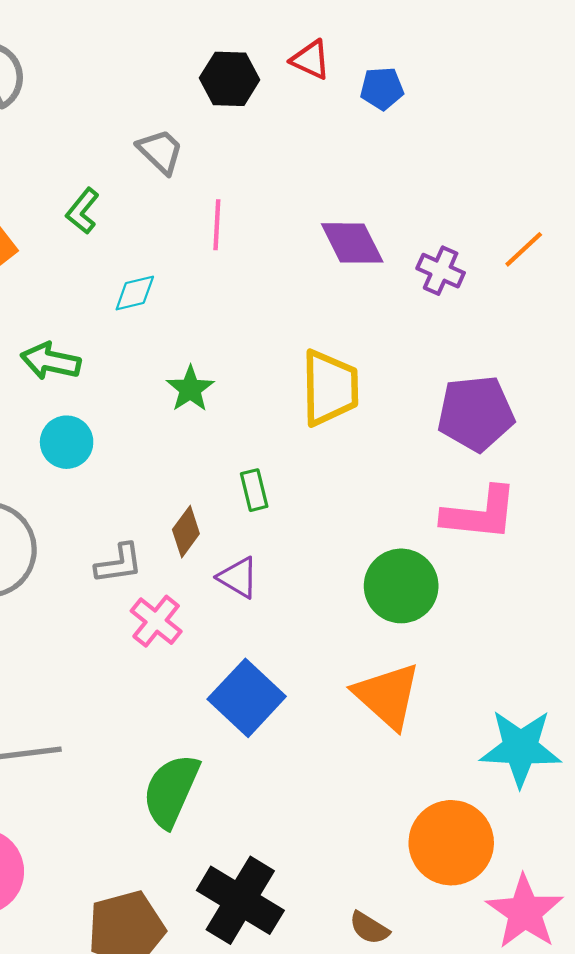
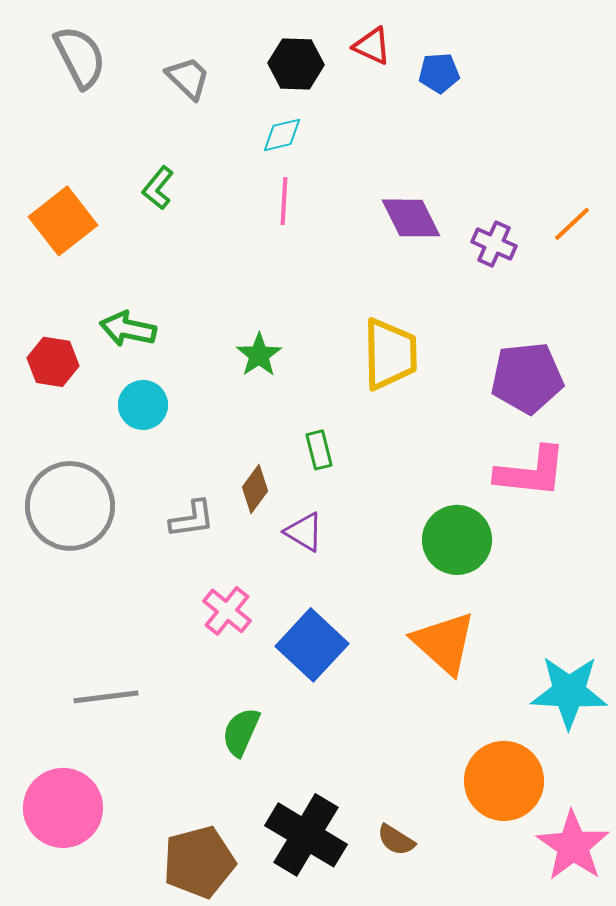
gray trapezoid: (160, 151) -> (188, 78), moved
cyan diamond: (135, 293) -> (282, 135), moved
pink cross: (156, 621) -> (227, 611), moved
green semicircle: (171, 791) -> (241, 732), size x0.7
brown semicircle: (369, 928) -> (396, 840), moved

